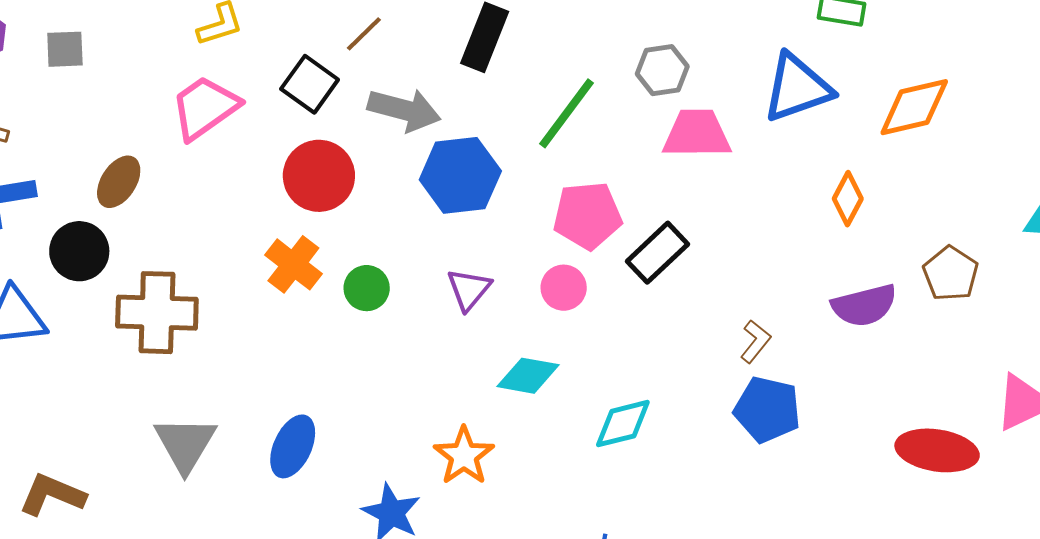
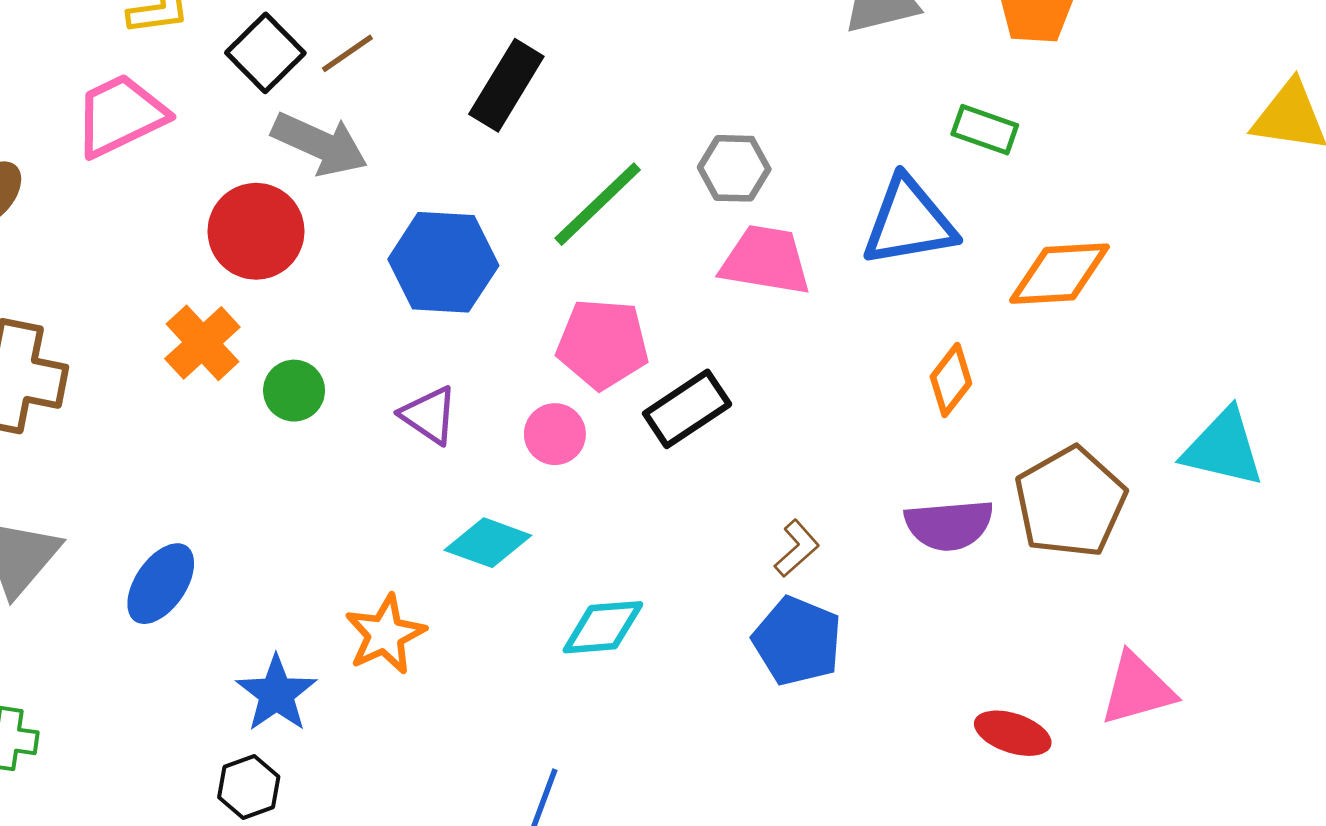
black square: (310, 84) -> (265, 53), moved
gray arrow: (404, 110) -> (320, 144), moved
brown pentagon: (951, 274) -> (1070, 502), size x1.5
purple triangle: (469, 289) -> (429, 415), turned -45
red ellipse: (937, 450) -> (1013, 733), size x0.7

